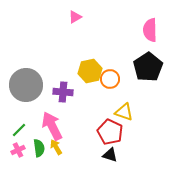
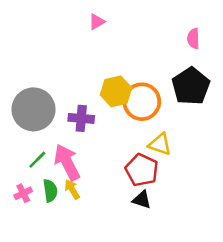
pink semicircle: (150, 30) -> (193, 38), size x0.7
orange circle: (110, 79) -> (142, 102), size x1.5
green line: (19, 130) -> (37, 160), moved

